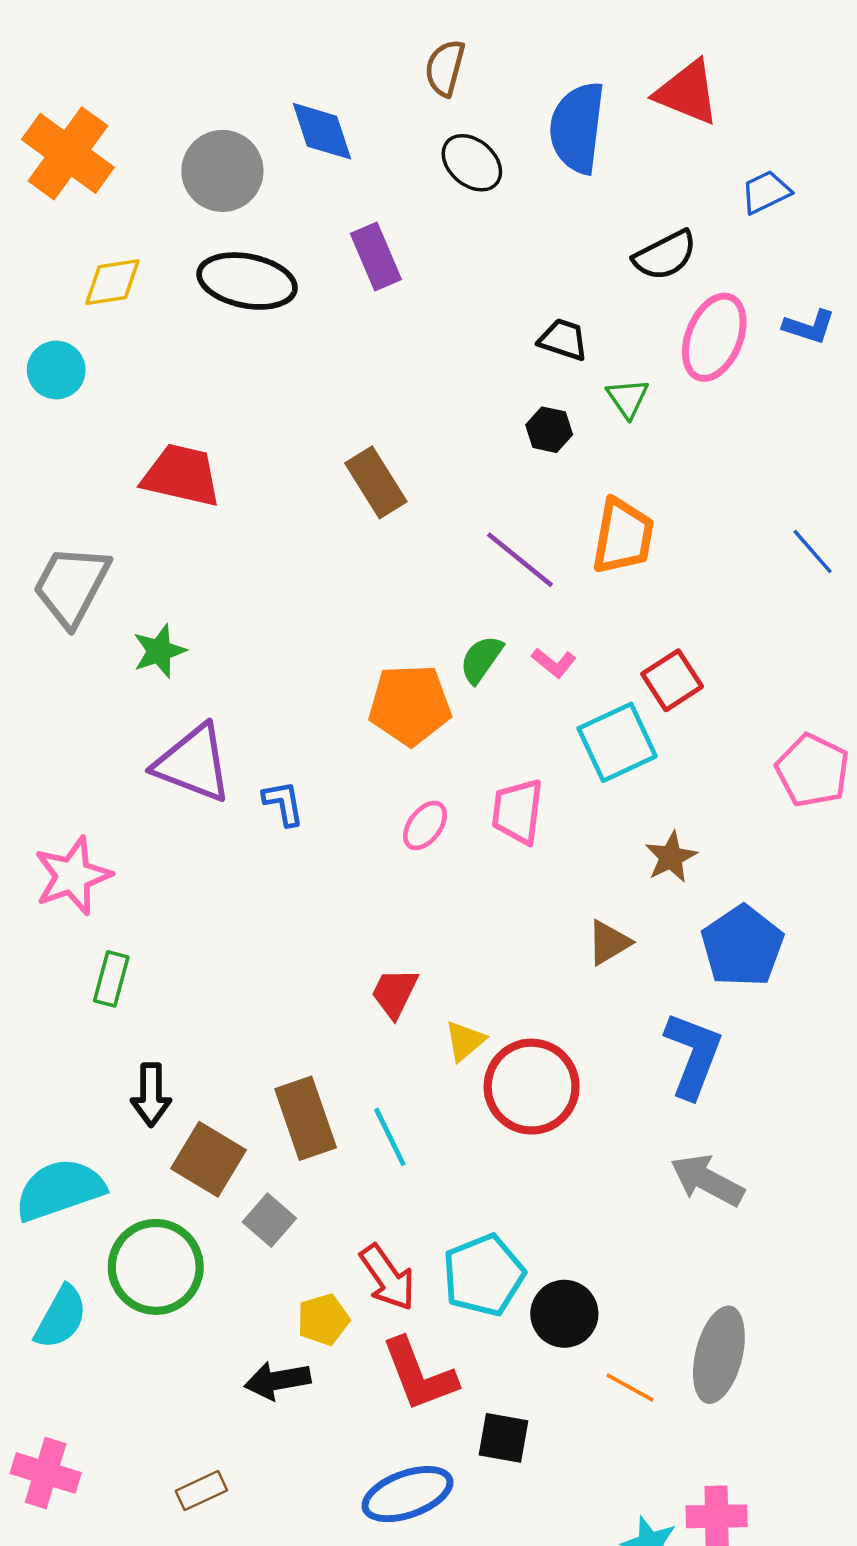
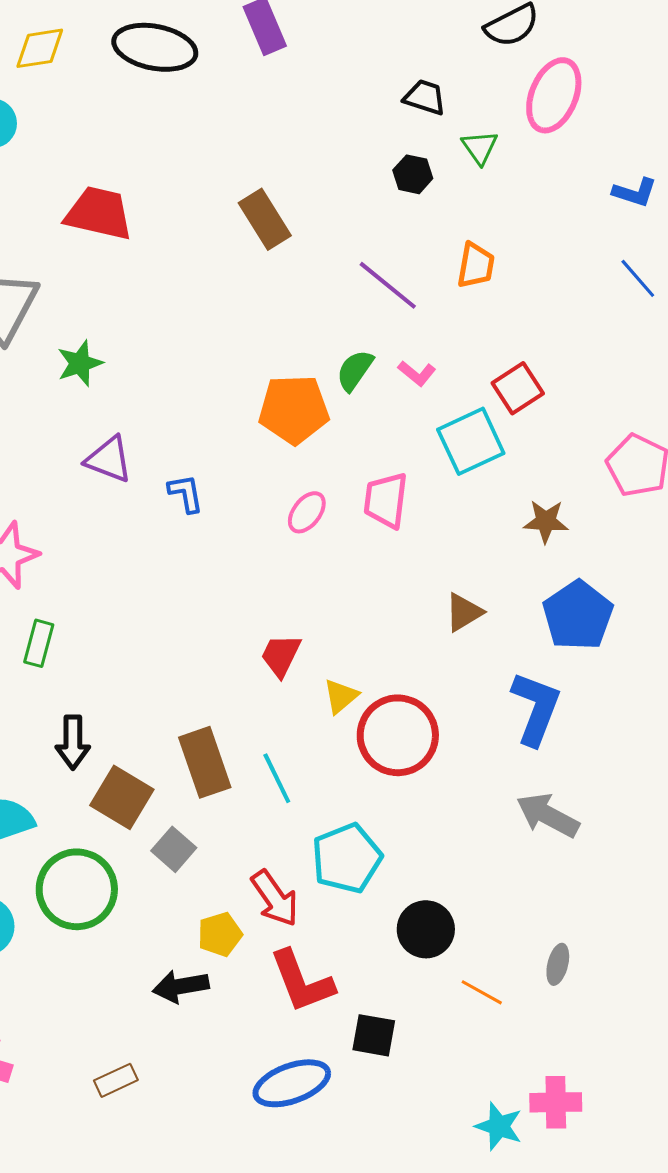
blue L-shape: (809, 327) -> (635, 192), moved
orange trapezoid: (623, 536) -> (476, 265), size x0.7
purple triangle: (193, 763) -> (109, 459), size x0.7
brown star: (671, 857) -> (546, 521), moved, turned 30
cyan pentagon: (484, 1275) -> (347, 858), moved
gray ellipse: (719, 1355) -> (558, 964), size x0.5

